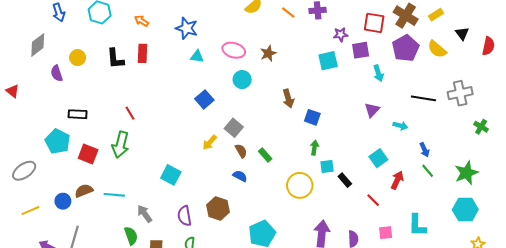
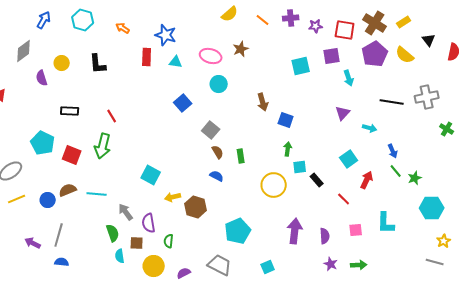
blue arrow: (59, 12) -> (44, 20), turned -132
purple star: (341, 34) -> (316, 26), moved
red rectangle: (143, 53) -> (147, 57), moved
brown star: (268, 53) -> (241, 49), moved
black rectangle: (78, 114) -> (70, 111), moved
yellow arrow: (210, 142) -> (173, 197), moved, turned 35
green rectangle: (265, 155) -> (241, 156), turned 32
green star: (466, 173) -> (415, 178), moved, size x0.6
yellow line: (30, 211) -> (17, 199), moved
purple semicircle: (184, 216) -> (149, 223), moved

